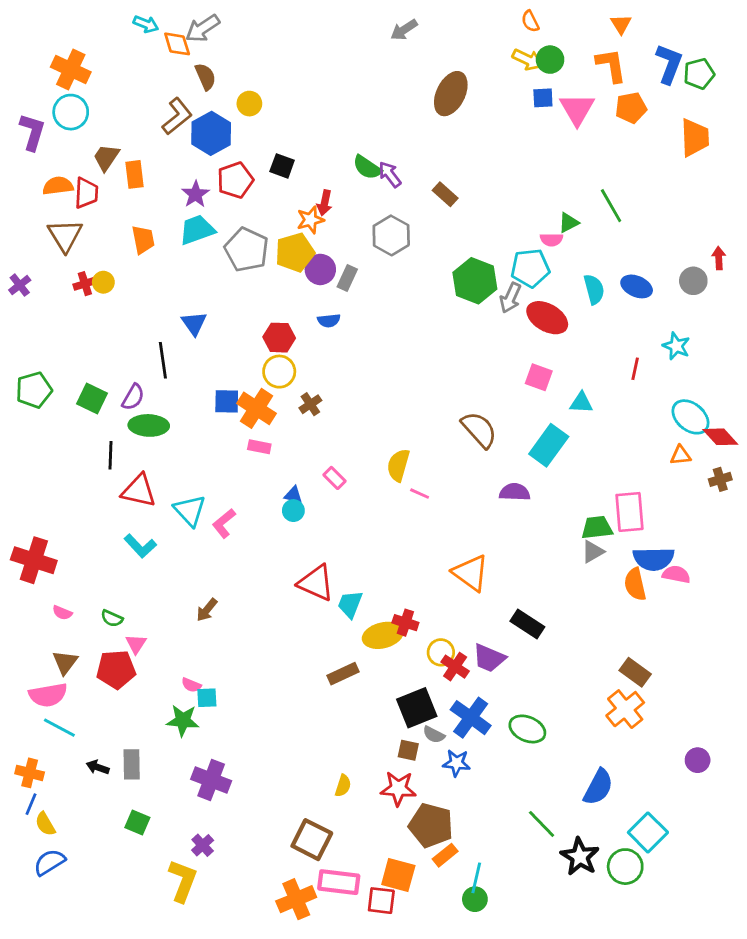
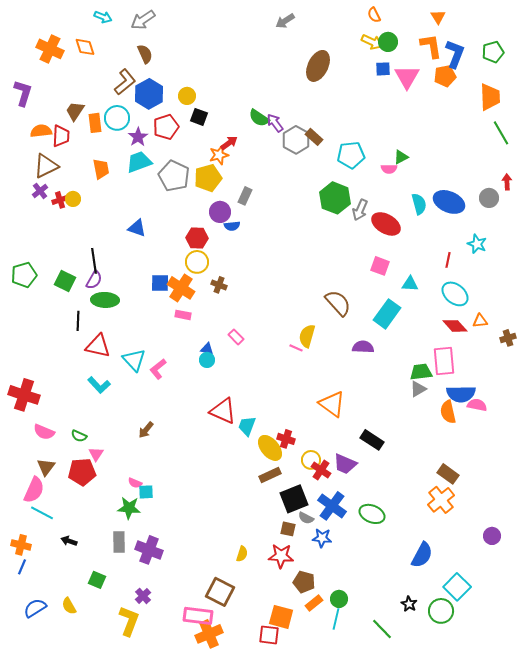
orange diamond: (177, 44) -> (85, 47), moved
blue L-shape: (669, 64) -> (455, 54), moved
yellow circle: (249, 104) -> (187, 96), moved
cyan circle: (71, 112) -> (117, 118), moved
red arrow: (325, 203) -> (229, 143), turned -138
green line: (611, 206) -> (501, 133), moved
brown triangle: (65, 235) -> (46, 166), turned 36
gray hexagon: (391, 235) -> (296, 140), moved
cyan pentagon: (530, 268) -> (351, 155), moved
purple circle: (320, 269) -> (220, 212), moved
purple cross: (20, 285) -> (40, 191), moved
blue ellipse: (637, 286) -> (449, 202), size x1.4
blue triangle: (194, 323) -> (137, 228), turned -36
black line: (163, 360) -> (94, 261), moved
brown cross: (310, 404) -> (219, 285), turned -35
cyan ellipse: (690, 417) -> (455, 294), moved
red diamond: (720, 437) -> (455, 326), moved
yellow semicircle: (398, 465) -> (307, 336), moved
pink semicircle: (62, 613) -> (44, 432), size x1.5
yellow ellipse: (383, 635) -> (270, 448), turned 64
brown rectangle: (343, 674) -> (270, 475), moved
pink semicircle: (48, 695) -> (34, 490), turned -56
gray rectangle: (132, 764) -> (119, 542), moved
yellow semicircle: (45, 824) -> (69, 606), moved
green line: (542, 824) -> (382, 629), moved
brown pentagon: (431, 825) -> (304, 582), size x0.7
black star: (580, 857) -> (409, 604), size x0.6
pink rectangle: (339, 882) -> (198, 616), moved
green circle: (475, 899) -> (339, 599), moved

